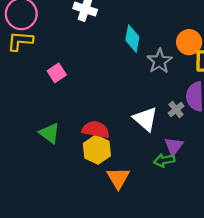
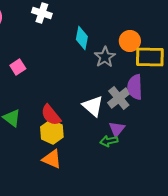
gray cross: (176, 109) -> (119, 98), size x1.6
red semicircle: (96, 130) -> (51, 115), turned -140
orange triangle: (118, 178) -> (52, 159), moved, turned -35

